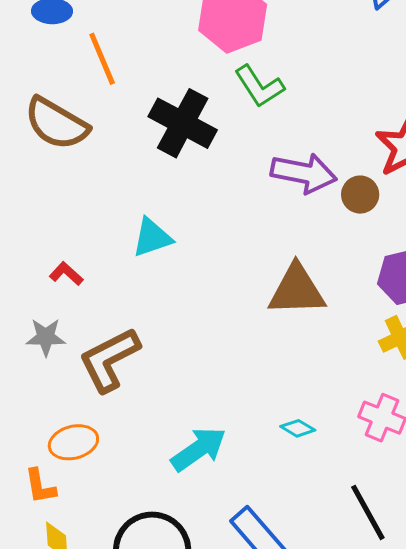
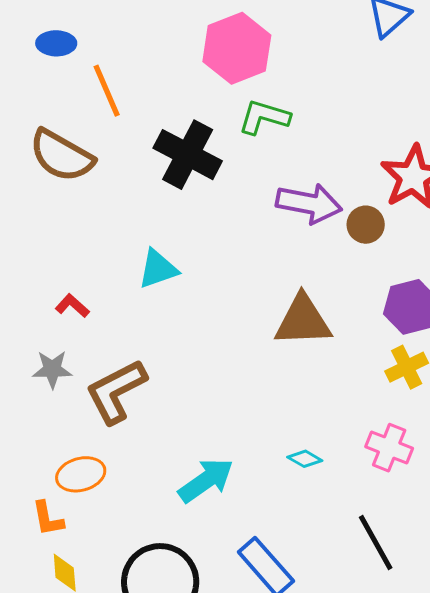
green L-shape: (259, 86) -> (264, 117), turned 140

